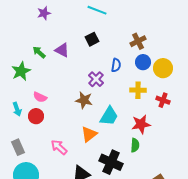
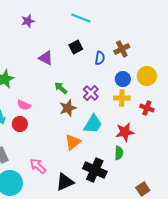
green arrow: (39, 52) -> (61, 88), moved
blue circle: (143, 62) -> (123, 79), moved
blue semicircle: (116, 65) -> (100, 58), moved
purple cross: (96, 79) -> (91, 93), moved
brown star: (84, 100) -> (68, 108), turned -30
pink arrow: (59, 147) -> (38, 166), moved

